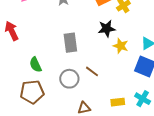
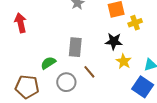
green semicircle: (36, 65) -> (48, 63), moved, turned 70
brown line: (92, 71) -> (89, 72), moved

